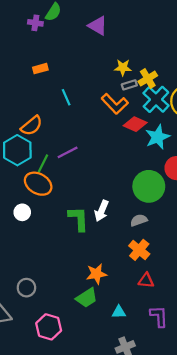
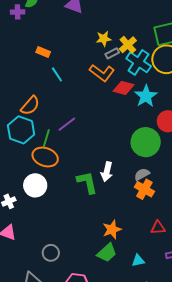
orange rectangle: (40, 69) -> (43, 52), moved, turned 48
white circle: (22, 212) -> (35, 185), size x1.5
orange cross: (139, 250) -> (144, 189), moved

